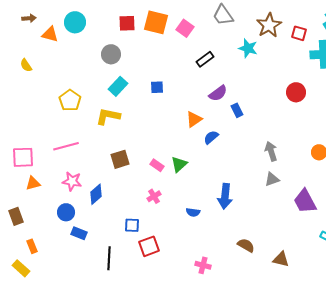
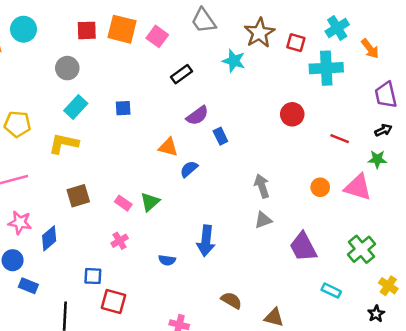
yellow pentagon: (70, 100) -> (17, 124), turned -30
orange triangle: (194, 119) -> (168, 147), turned 48
red square: (149, 246) -> (113, 302), turned 35

